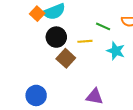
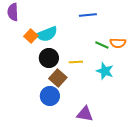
green line: (103, 26) -> (102, 45), moved
blue circle: (36, 95) -> (50, 96), moved

